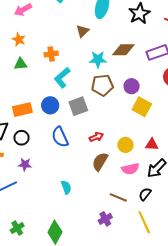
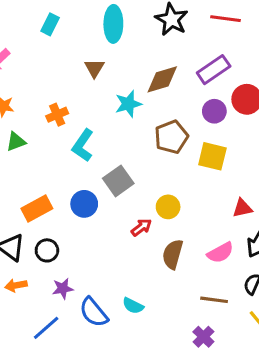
brown pentagon: (102, 85) -> (171, 137), moved
purple circle: (132, 86) -> (214, 111), moved
blue circle: (50, 105) -> (84, 204), moved
blue semicircle: (60, 137) -> (94, 312), moved
red arrow: (96, 137) -> (141, 227), moved
yellow circle: (125, 145) -> (168, 207), moved
cyan semicircle: (66, 187) -> (133, 306), turned 152

